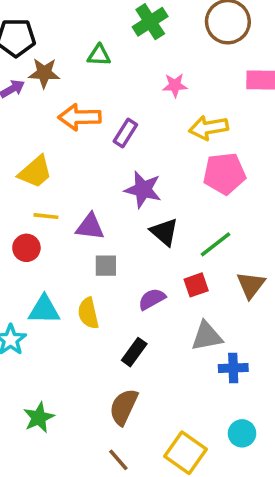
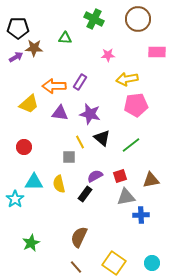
green cross: (150, 22) -> (94, 19), turned -30
orange arrow: (79, 117) -> (54, 86), moved
yellow line: (46, 216) -> (80, 142), moved, turned 56
purple triangle: (90, 227) -> (60, 113), moved
red square: (196, 285) -> (120, 176), moved
brown triangle: (251, 285) -> (151, 180), moved, turned 42
black rectangle: (134, 352) -> (85, 194), moved
cyan circle: (242, 433) -> (152, 263), moved

